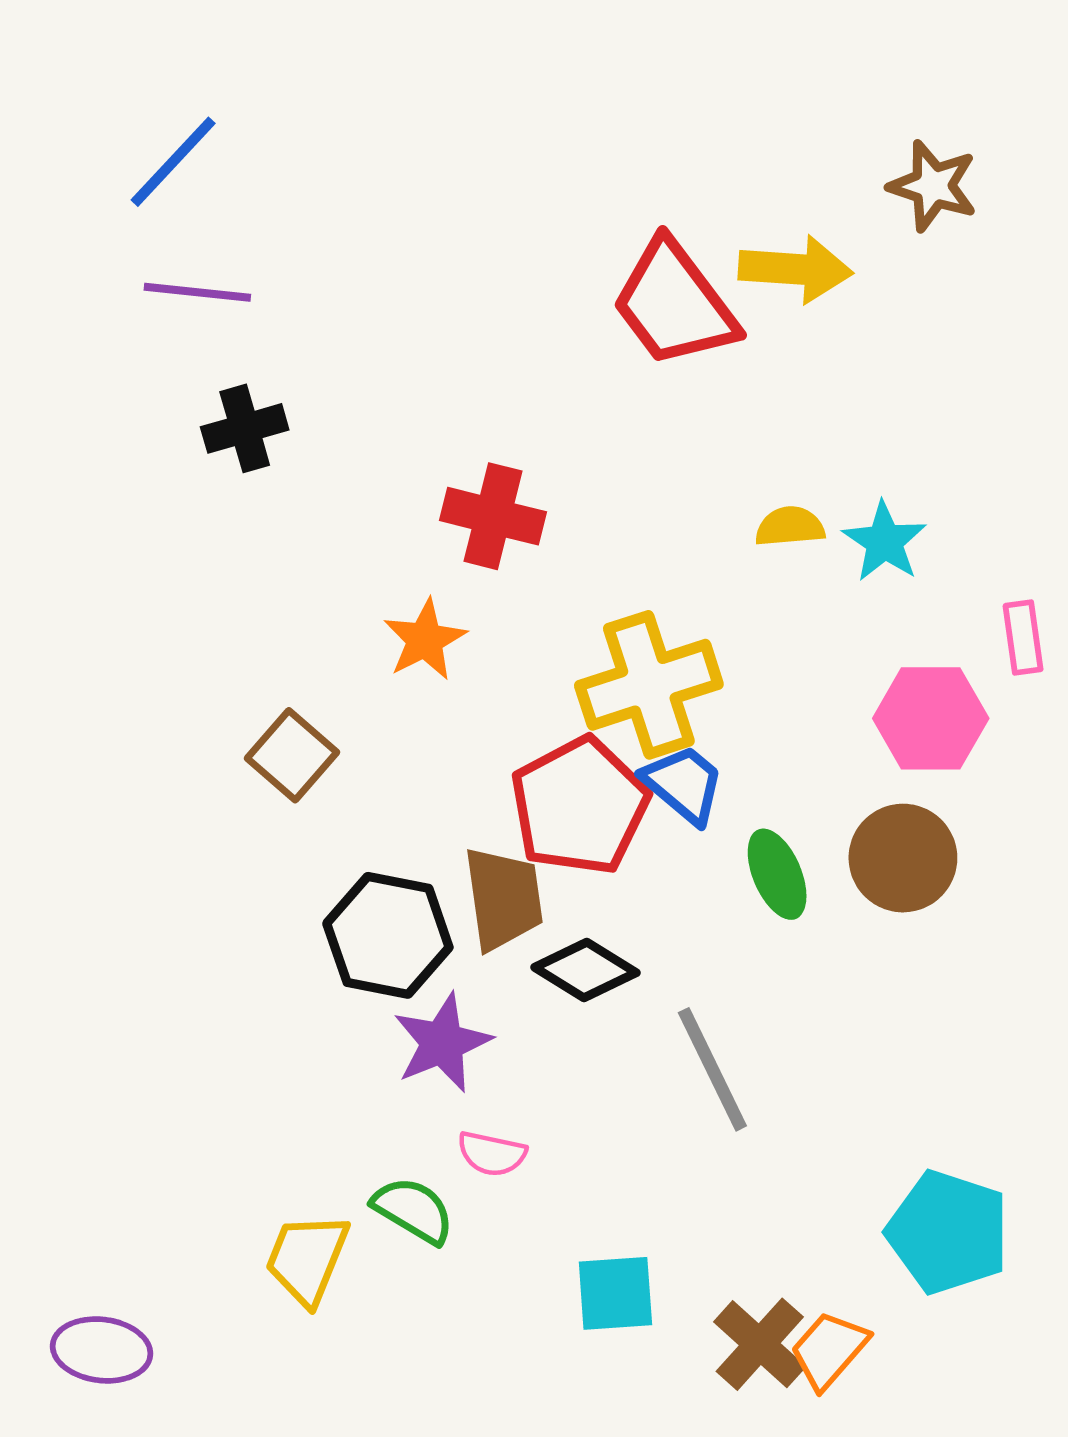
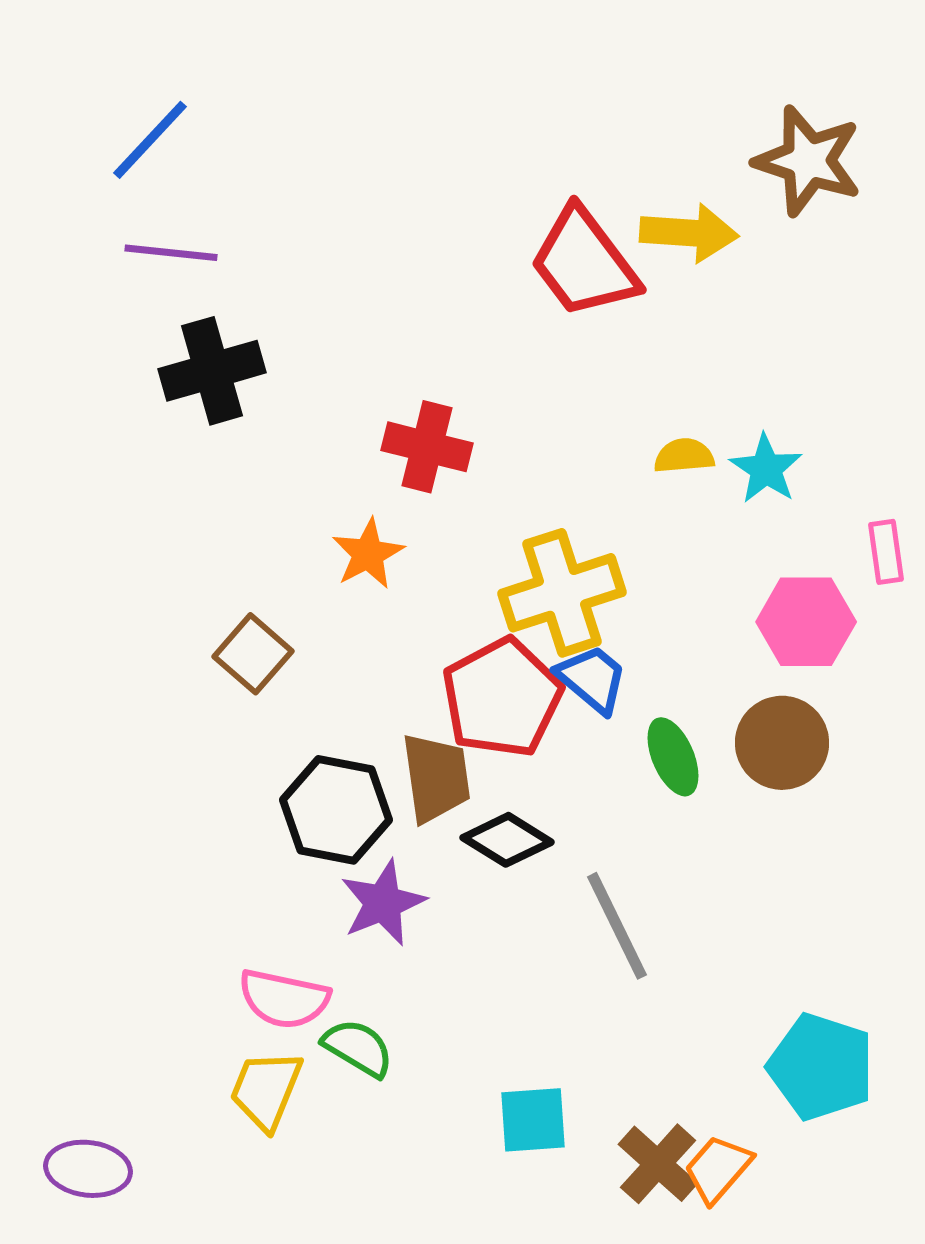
brown star: (933, 186) -> (808, 161), size x1.4
black cross: (245, 428) -> (212, 371), size x1.4
pink semicircle: (492, 1154) -> (284, 999), moved, size x1.5

